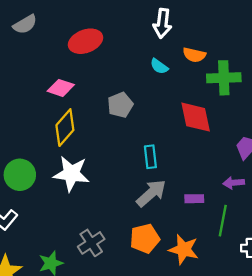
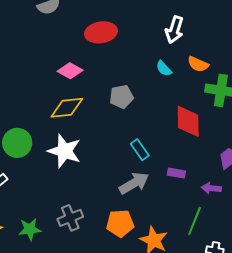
yellow diamond: (65, 128) -> (67, 108), turned 32
cyan rectangle: (150, 157) -> (140, 150), turned -40
purple rectangle: (194, 199) -> (176, 173), moved

